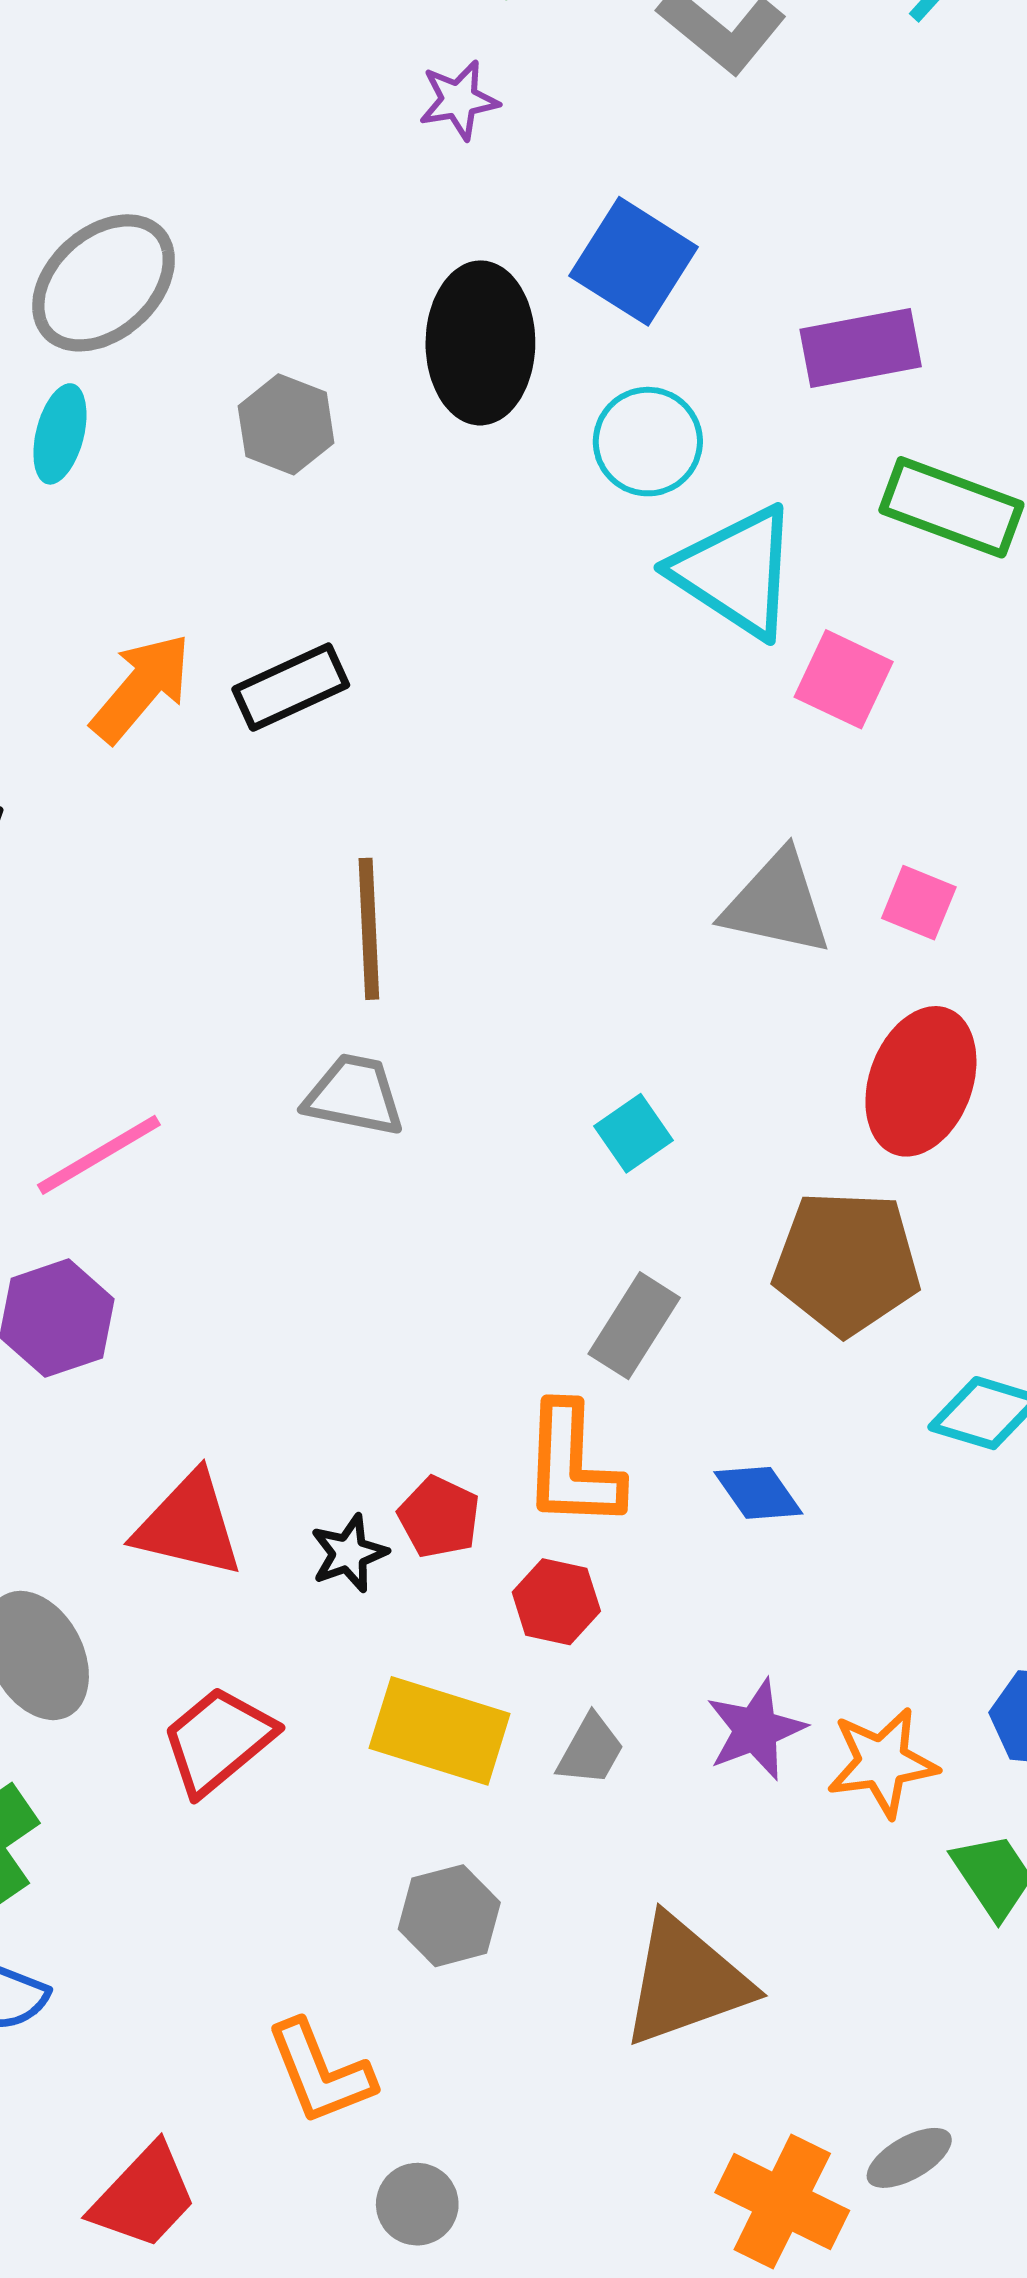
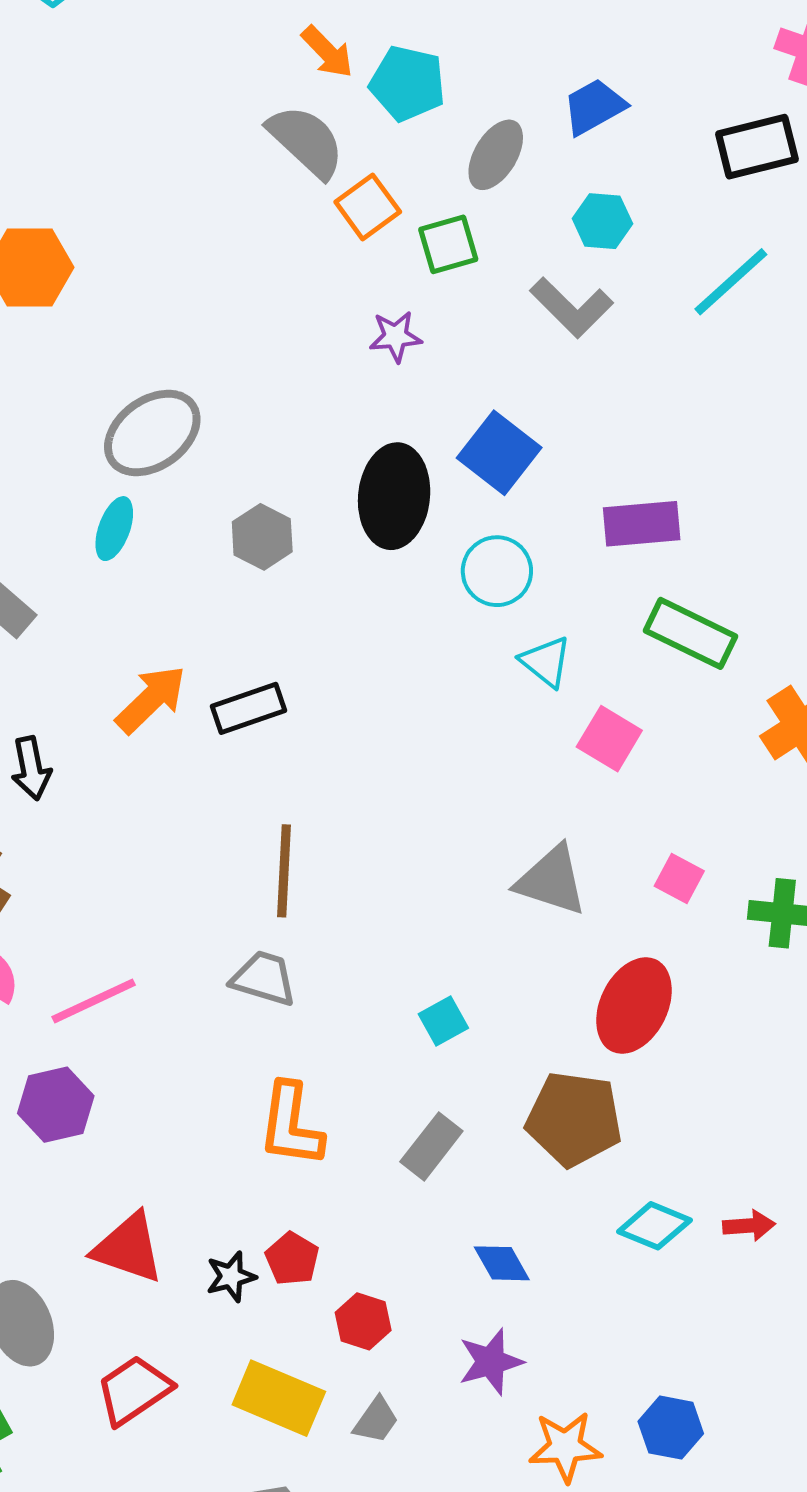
cyan triangle: (736, 572) -> (546, 662), size x0.6
pink square: (919, 903) -> (679, 879), moved
orange L-shape: (572, 1466) -> (291, 1125), moved
purple star: (756, 1729) -> (491, 1362), moved

